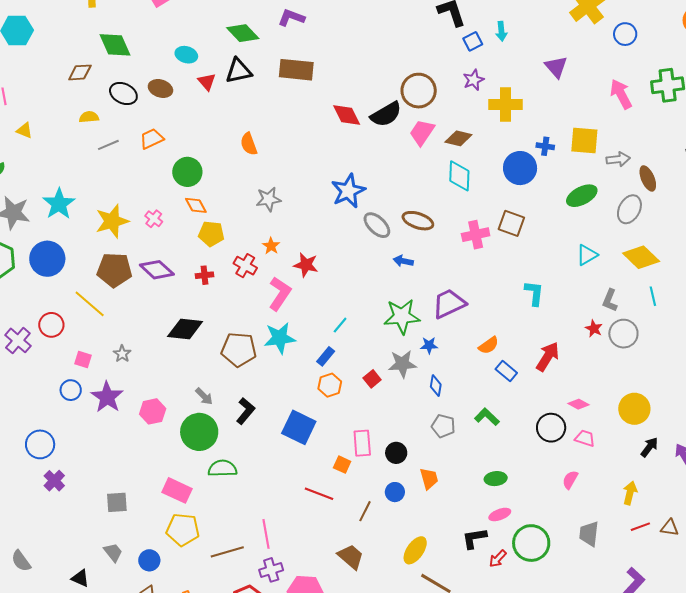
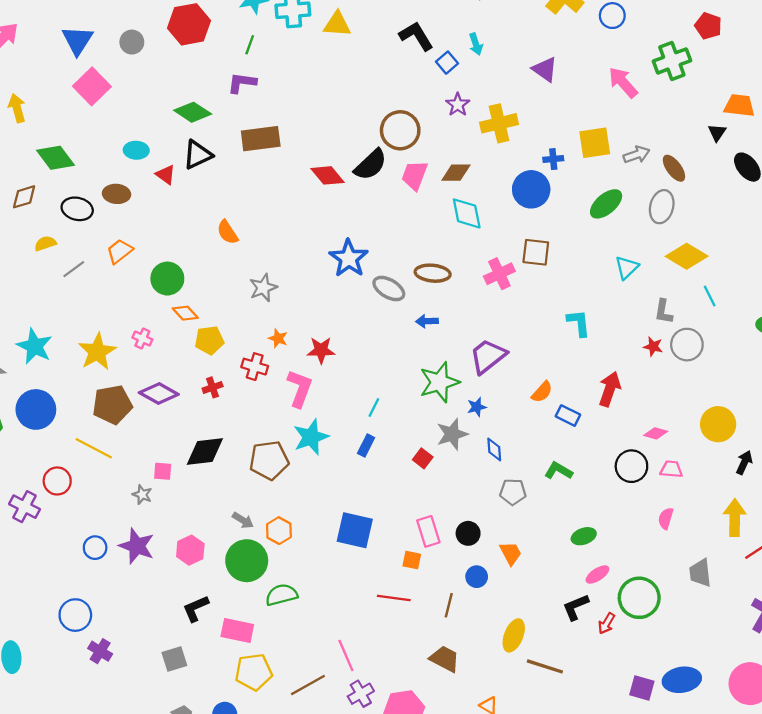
pink square: (83, 359) -> (163, 471), moved
orange hexagon: (330, 385) -> (279, 531), moved
black L-shape: (245, 411) -> (196, 608), moved, turned -140
yellow arrow: (630, 493) -> (735, 518), size x1.4

